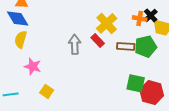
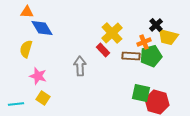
blue diamond: (18, 18) -> (42, 28), moved
orange cross: (140, 18) -> (144, 42), moved, turned -32
gray arrow: (75, 44) -> (80, 66), moved
yellow square: (47, 91) -> (43, 98), moved

